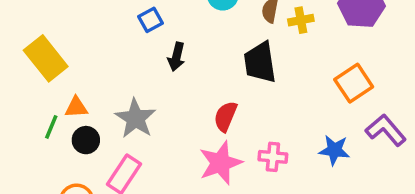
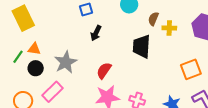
red semicircle: (225, 116) -> (104, 71), moved

